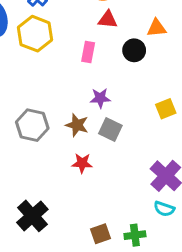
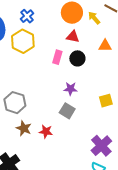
black circle: (134, 50) -> (77, 58), moved
purple star: (100, 98) -> (70, 89), moved
brown star: (77, 125) -> (24, 128), moved

